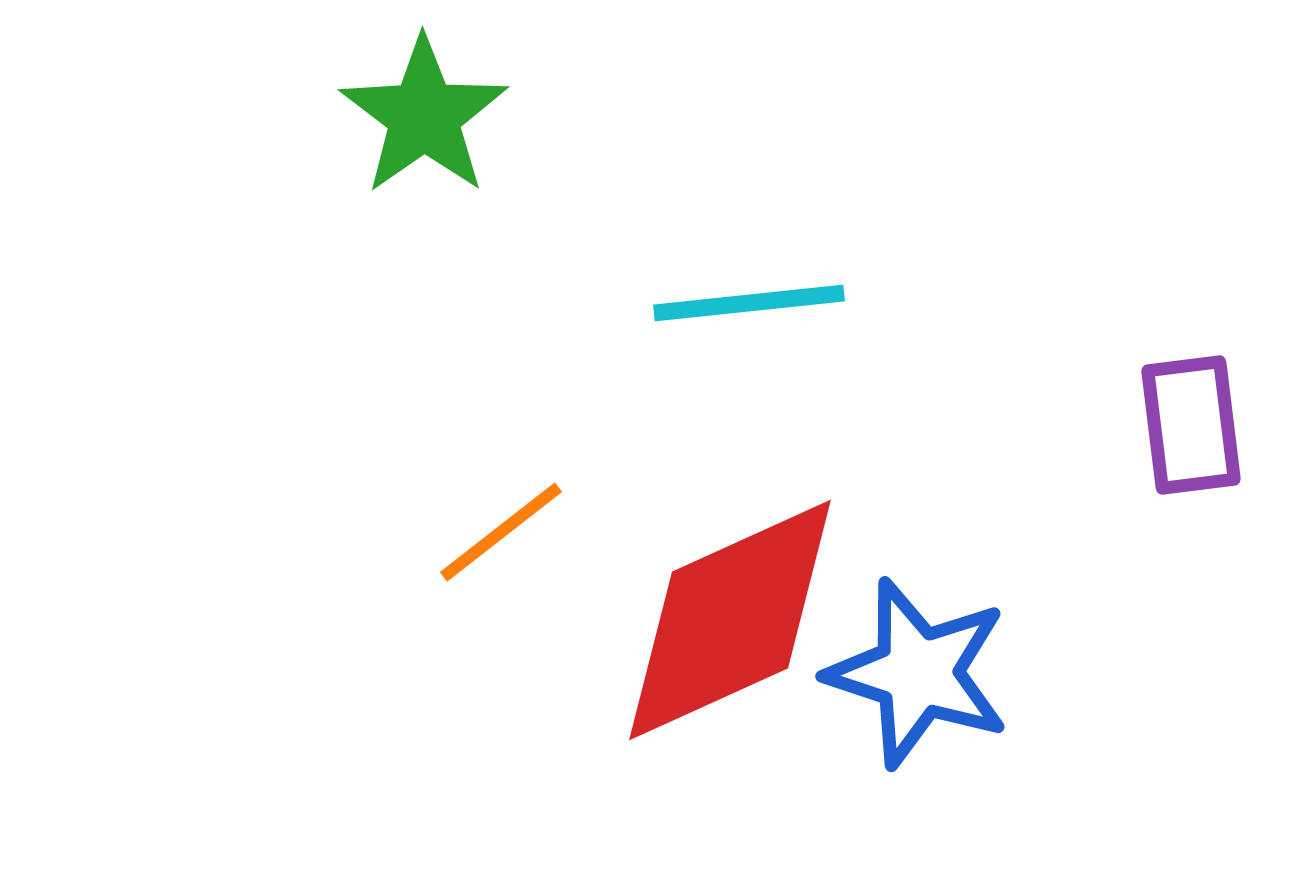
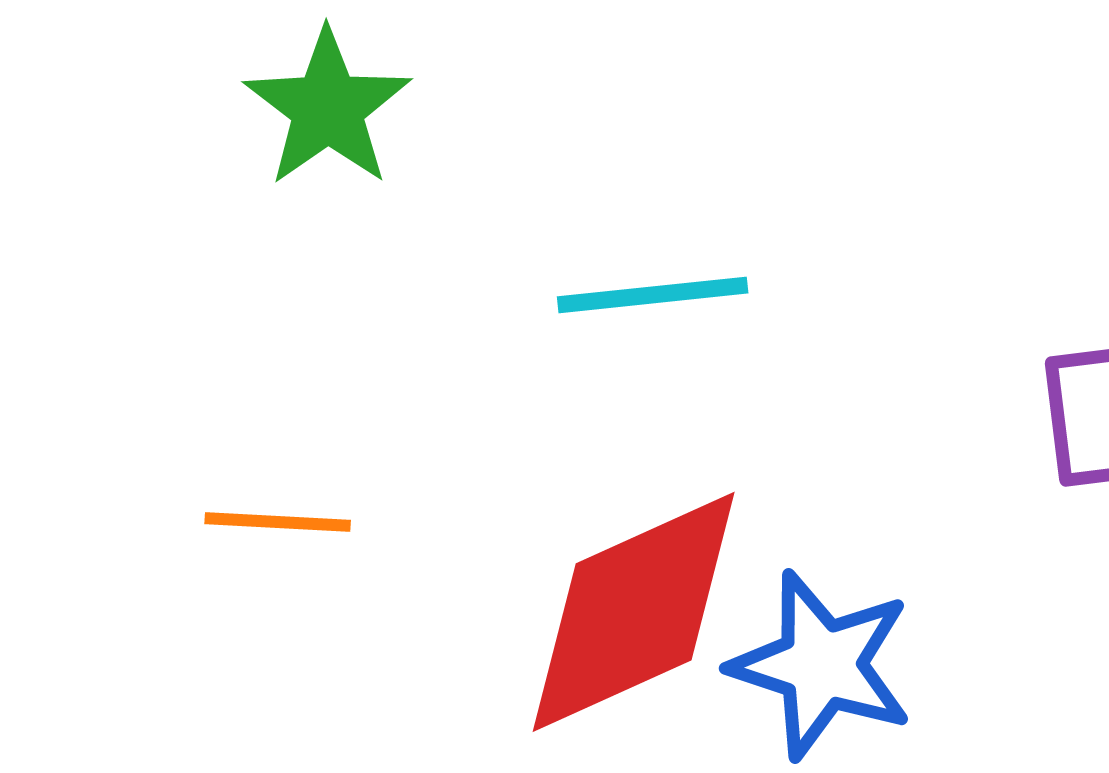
orange line: (501, 532) -> (278, 522), moved, turned 41

